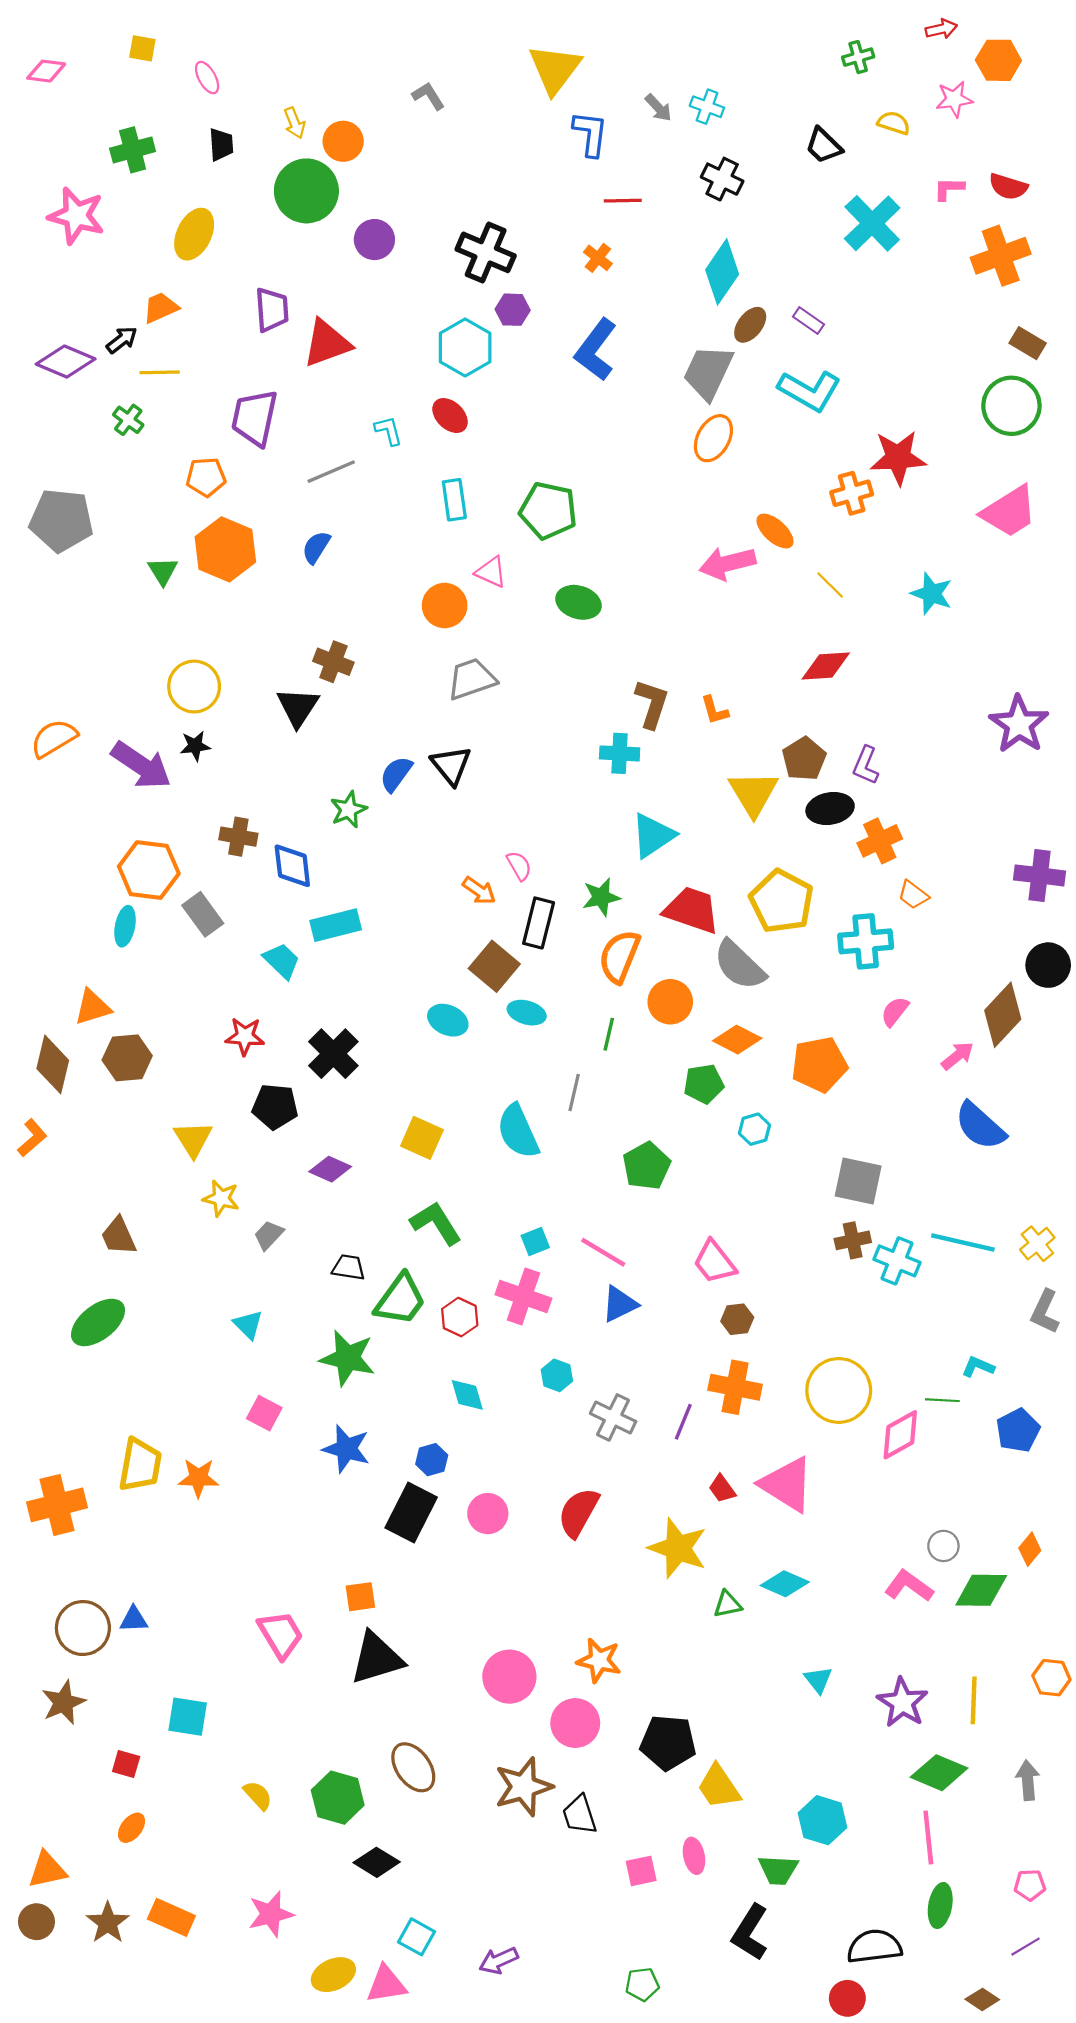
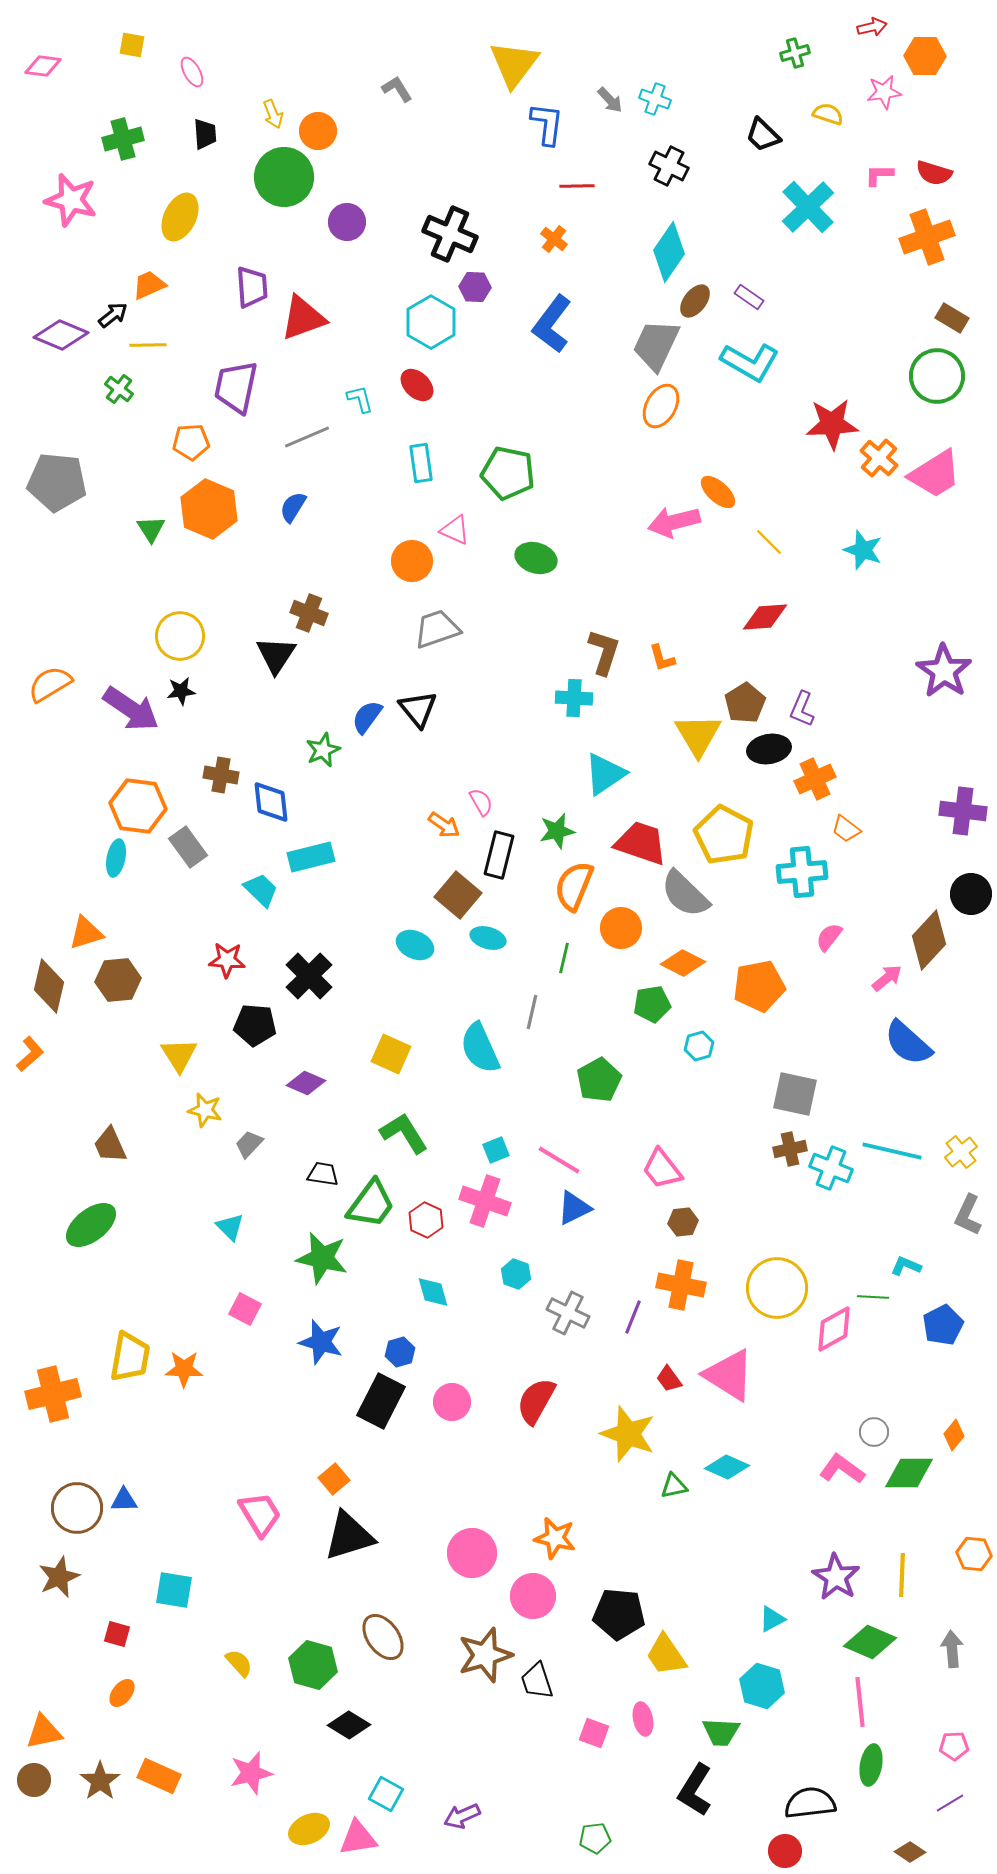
orange cross: (852, 493) -> (879, 458), moved, turned -33
orange square: (360, 1597) -> (334, 1479), turned -32
cyan triangle: (818, 1680) -> (772, 1619), moved, turned 40
pink square: (641, 1871) -> (594, 1733), turned 32

